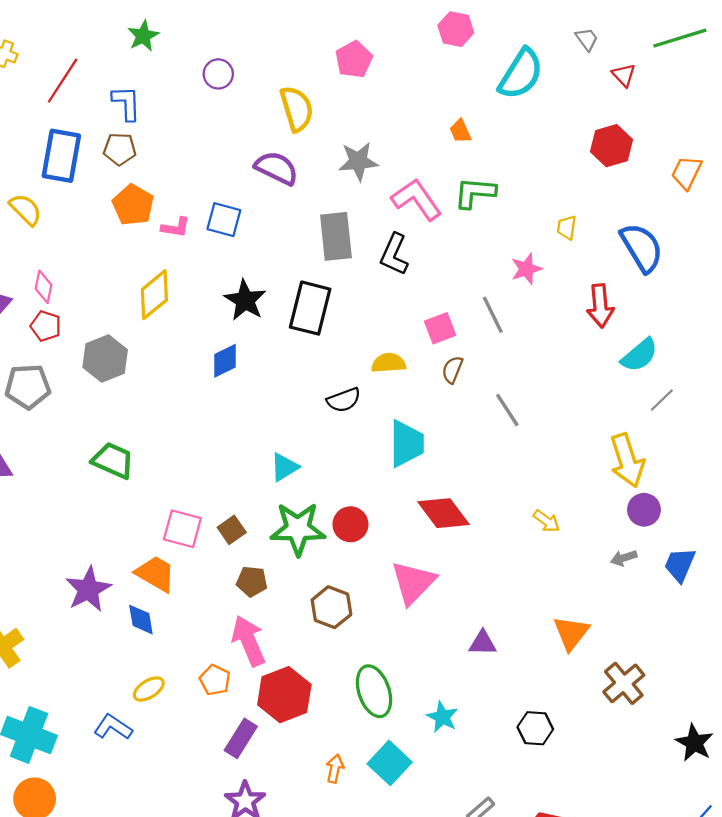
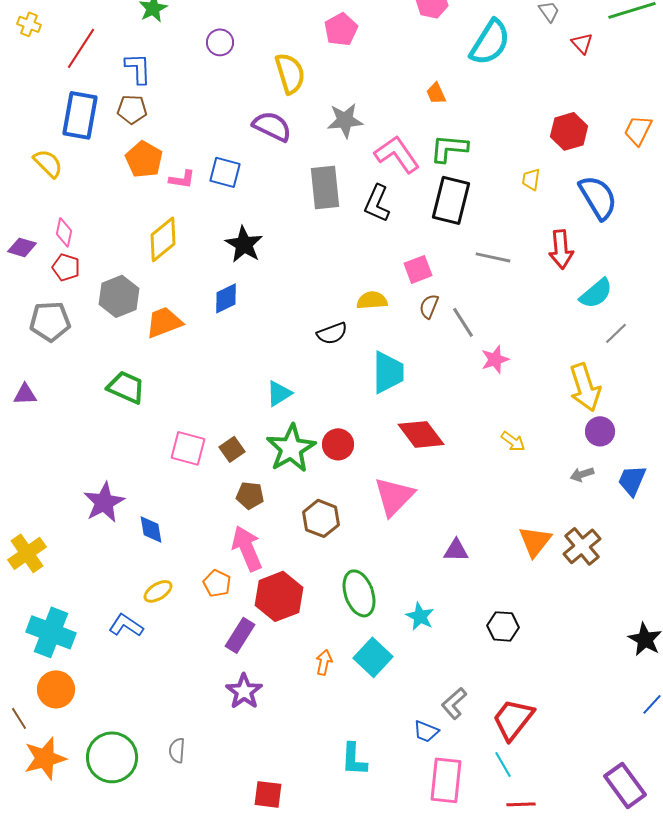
red hexagon: (611, 146) -> (569, 131), moved
pink star: (526, 269) -> (495, 359), moved
black rectangle: (310, 308) -> (451, 200), moved
gray line: (493, 315) -> (493, 257), moved, turned -52
gray line: (507, 410) -> (463, 322), moved
green star: (298, 529) -> (291, 448), turned -30
orange trapezoid: (156, 574) -> (164, 322), moved, turned -51
brown cross: (624, 683) -> (582, 546), moved

